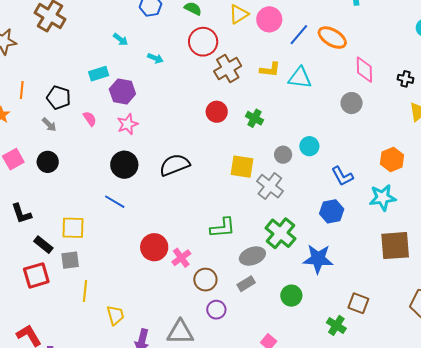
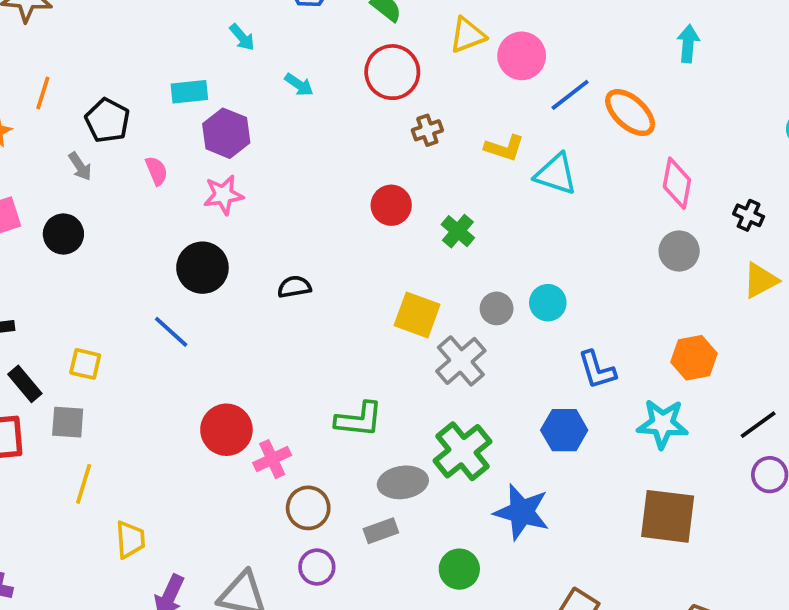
brown cross: (228, 69) -> (427, 130), size x0.6
gray circle: (352, 103) -> (679, 251), moved
black semicircle: (175, 165) -> (294, 287), size x0.6
yellow square: (73, 228) -> (85, 364), size x0.7

